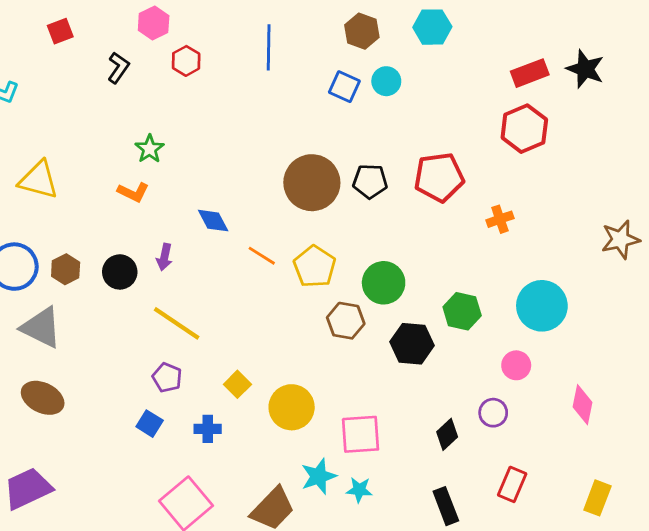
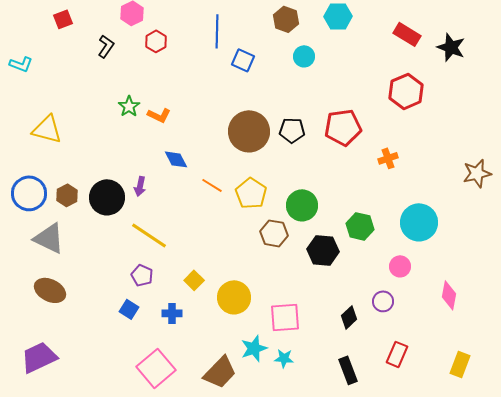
red rectangle: (530, 73) -> (407, 34), moved, turned 52
blue square: (344, 87) -> (243, 60), moved
orange L-shape: (133, 192) -> (159, 115), moved
black circle: (120, 272) -> (107, 197), size x1.4

